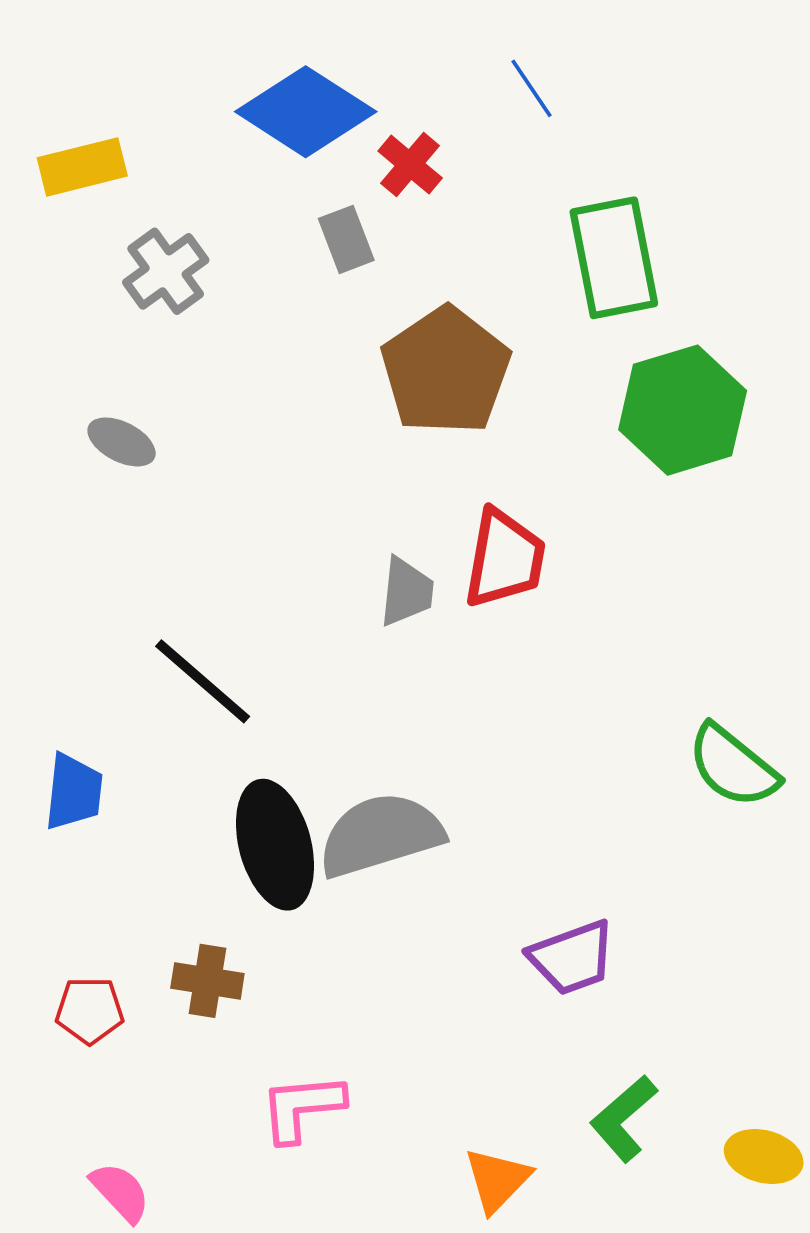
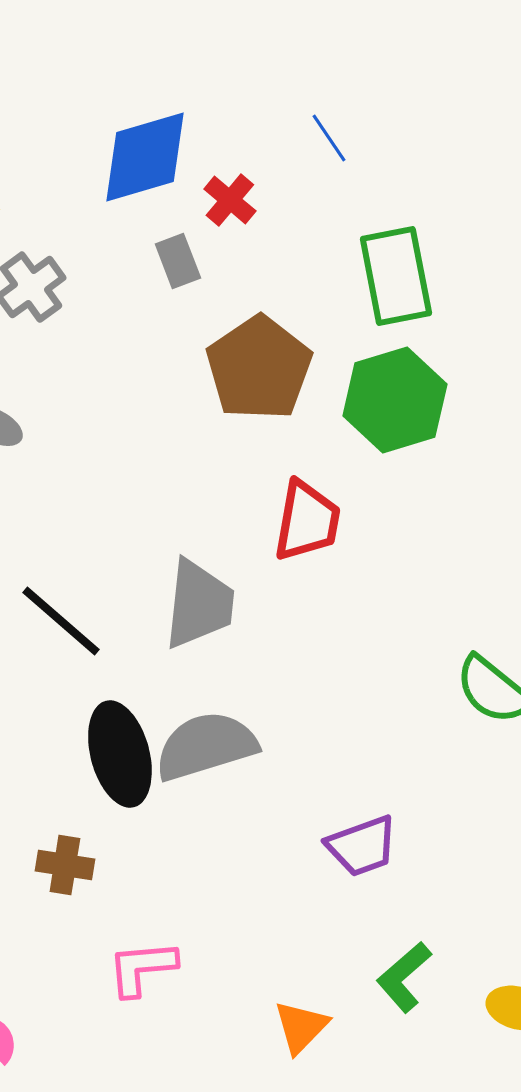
blue diamond: (306, 112) -> (145, 157), turned -49
green hexagon: (683, 410) -> (395, 400), moved
gray trapezoid: (406, 592) -> (199, 604), moved, size x1.6

